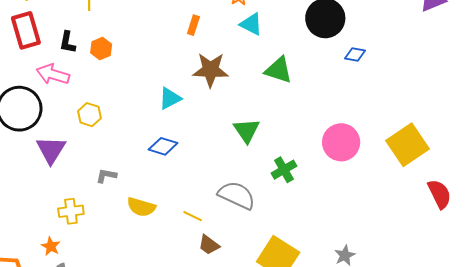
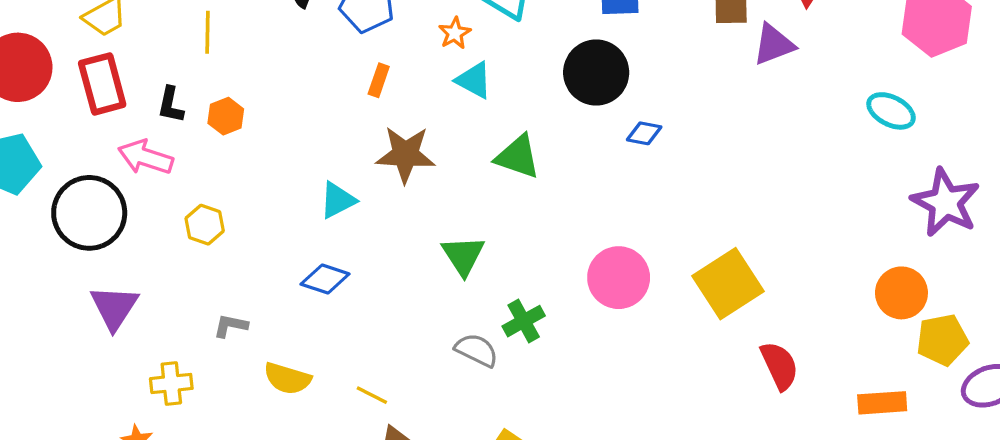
purple triangle: (51, 150) -> (114, 307), moved
gray semicircle: (237, 195) -> (477, 350), moved, size x0.7

